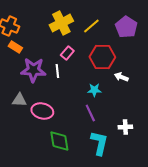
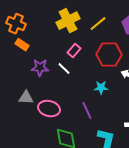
purple star: (33, 70) -> (40, 68), size x0.7
white line: (57, 71) -> (64, 69), turned -40
purple line: (90, 113) -> (87, 111), moved

